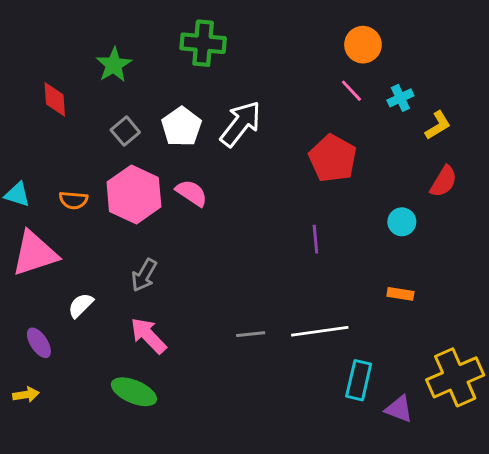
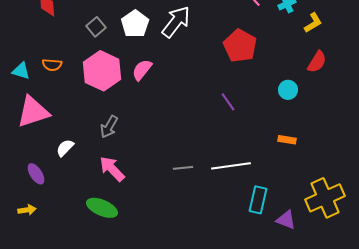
pink semicircle: (192, 193) -> (142, 70), turned -85
orange semicircle: (73, 200) -> (52, 65), moved
purple line: (315, 239) -> (228, 102), turned -30

